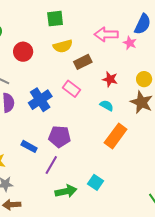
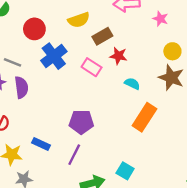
pink star: (130, 43) -> (160, 19), moved
red star: (110, 79) -> (118, 56), moved
blue cross: (40, 100) -> (54, 56), moved
blue rectangle: (29, 146) -> (41, 144), moved

